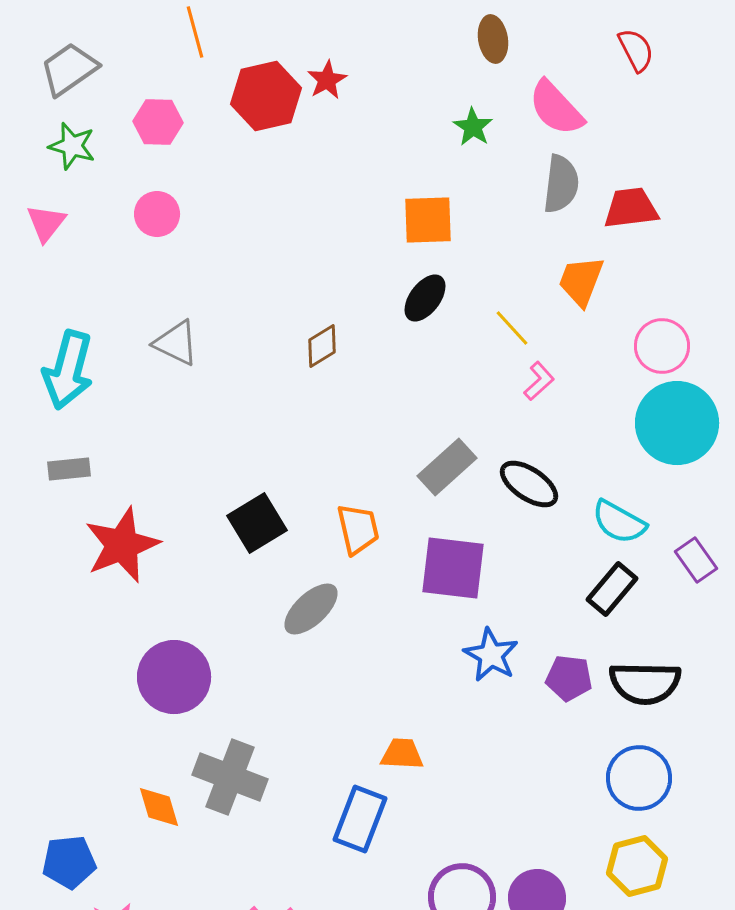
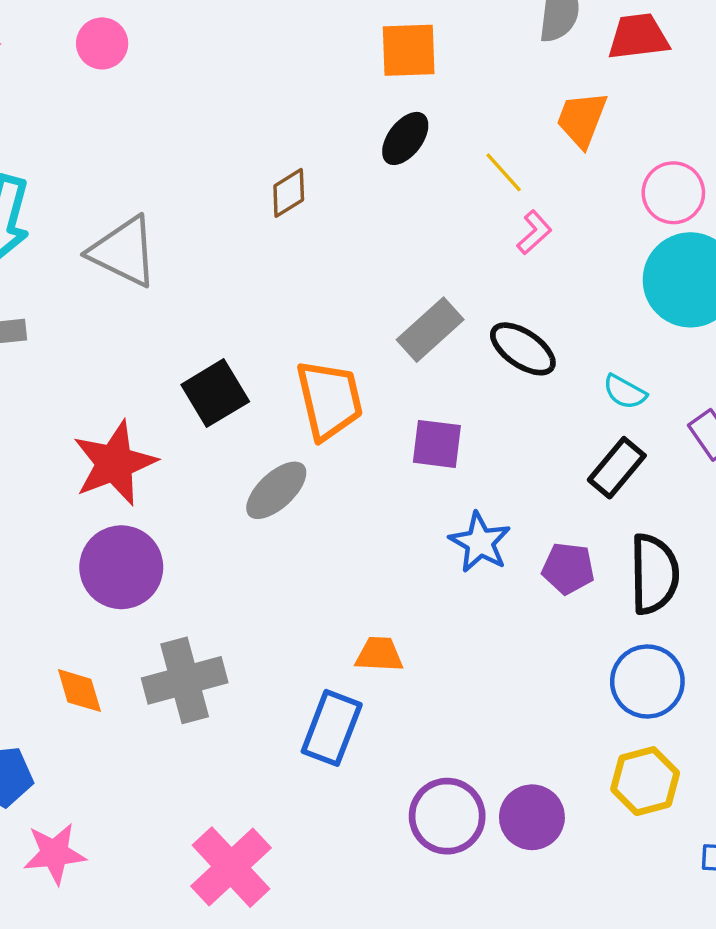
gray triangle: (176, 343) -> (124, 252), moved, size x1.4
cyan semicircle: (619, 522) -> (625, 392), size x0.7
orange trapezoid: (358, 529) -> (329, 400), size x1.4
red star: (122, 545) -> (114, 463), moved
purple square: (453, 568) -> (437, 444), size x0.7
black semicircle: (645, 683) -> (654, 574), turned -92
gray cross: (230, 777) -> (185, 680), turned -36
orange diamond: (159, 807) -> (79, 691), moved

